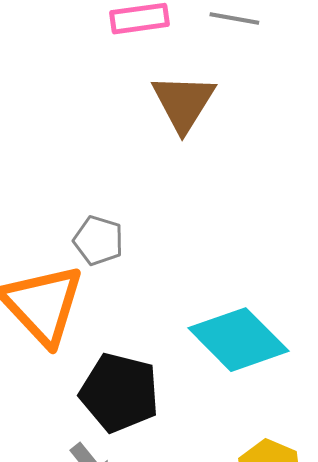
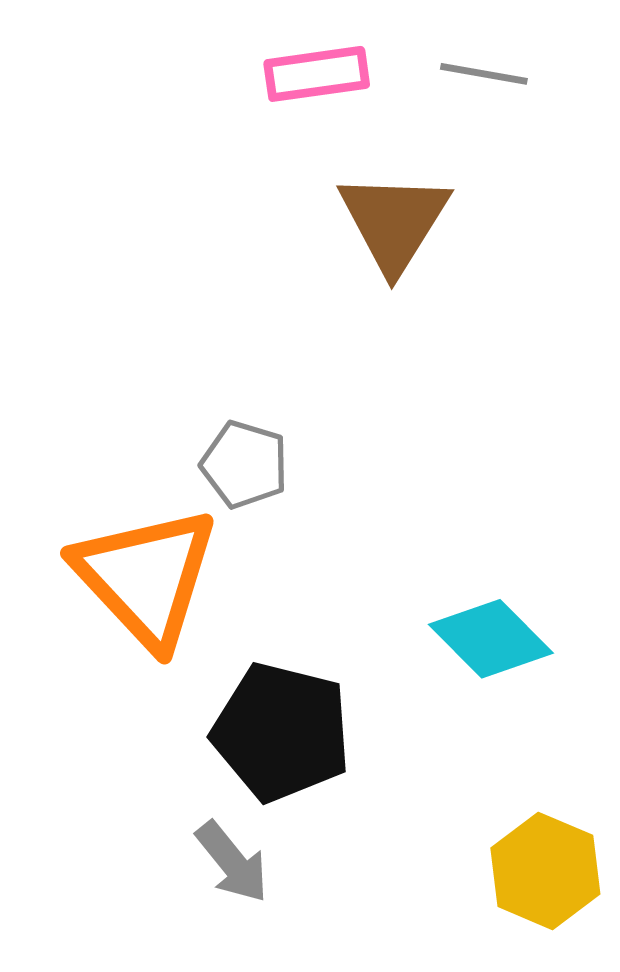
cyan diamond: (238, 340) -> (491, 639), size x0.7

